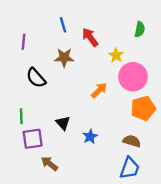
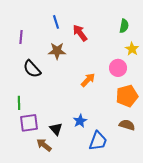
yellow star: (116, 55) -> (132, 49), moved
pink circle: (133, 77) -> (118, 68), size x0.7
black triangle: (63, 123) -> (56, 129), moved
brown semicircle: (132, 141) -> (127, 125), moved
blue trapezoid: (130, 168) -> (98, 141), moved

